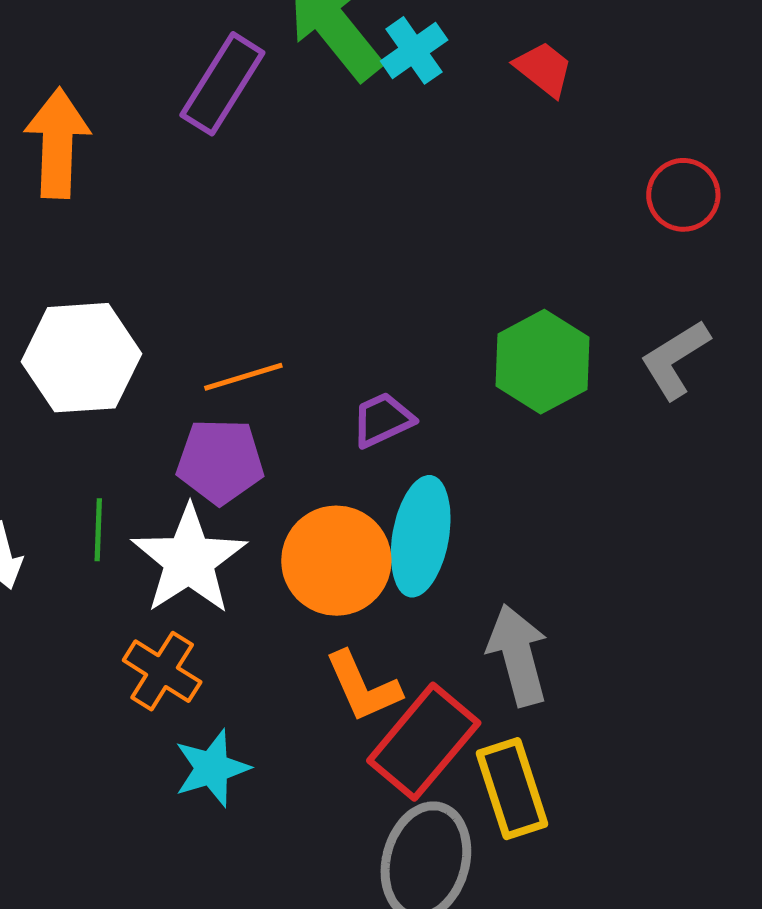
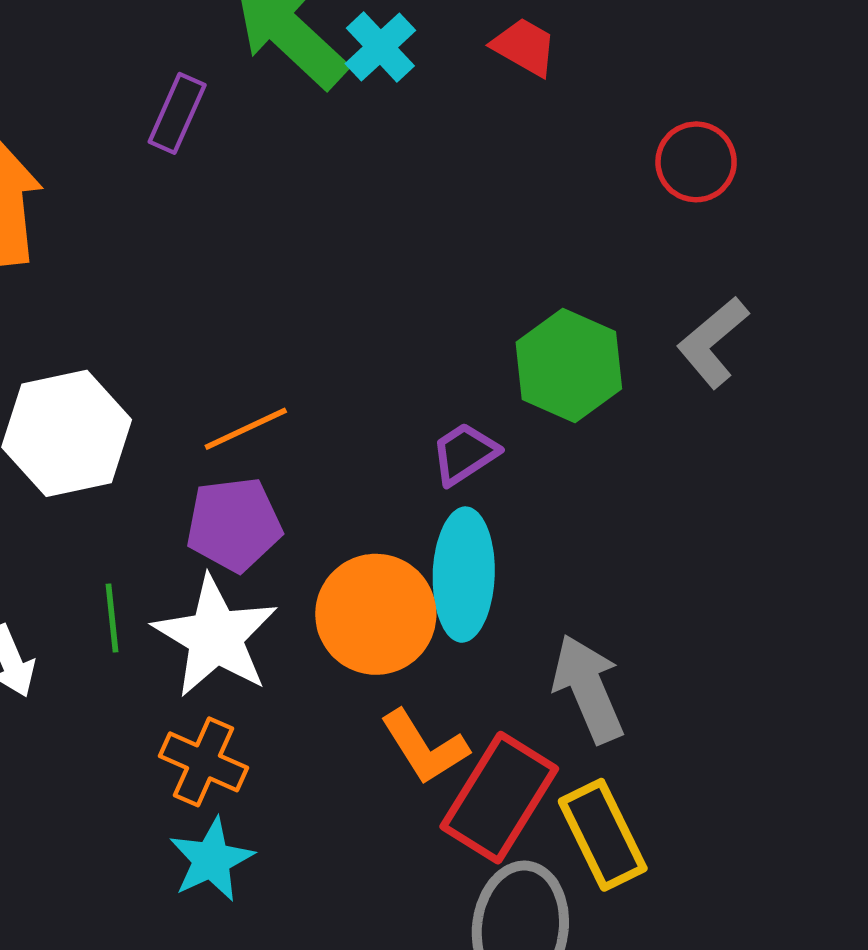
purple rectangle: (222, 84) -> (177, 113), size x0.7
purple trapezoid: (383, 420) -> (465, 454), moved
cyan star: (212, 768) -> (211, 860), moved

